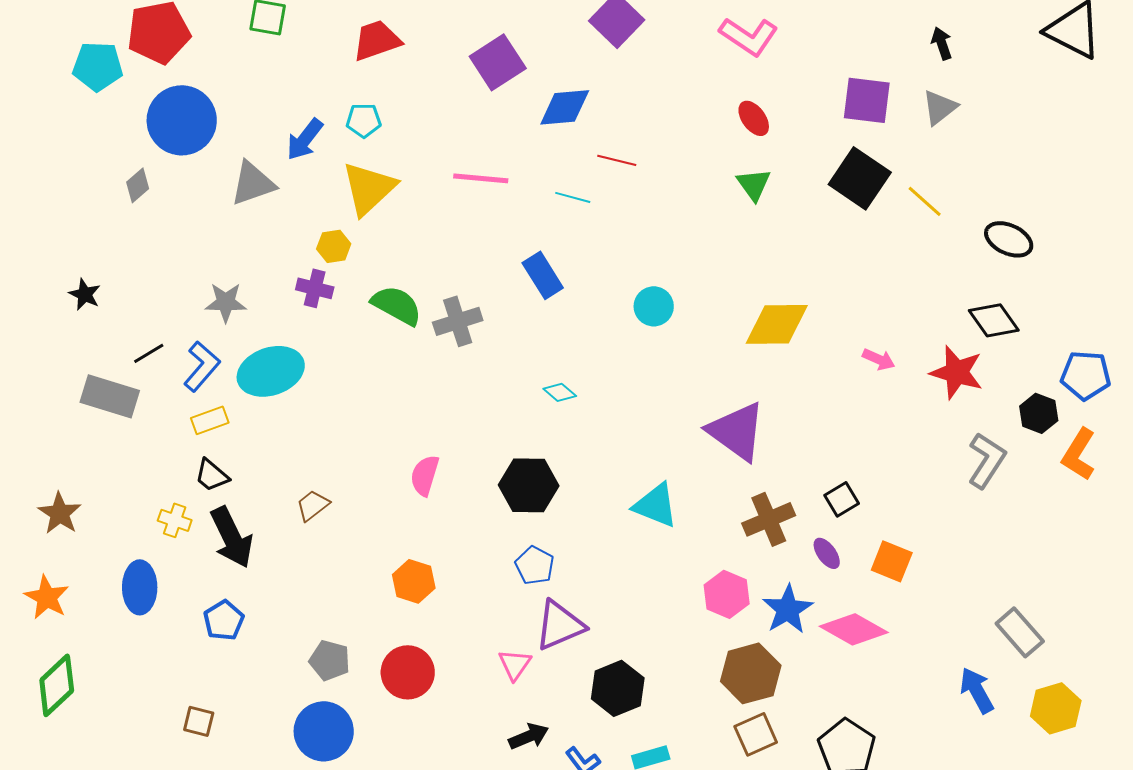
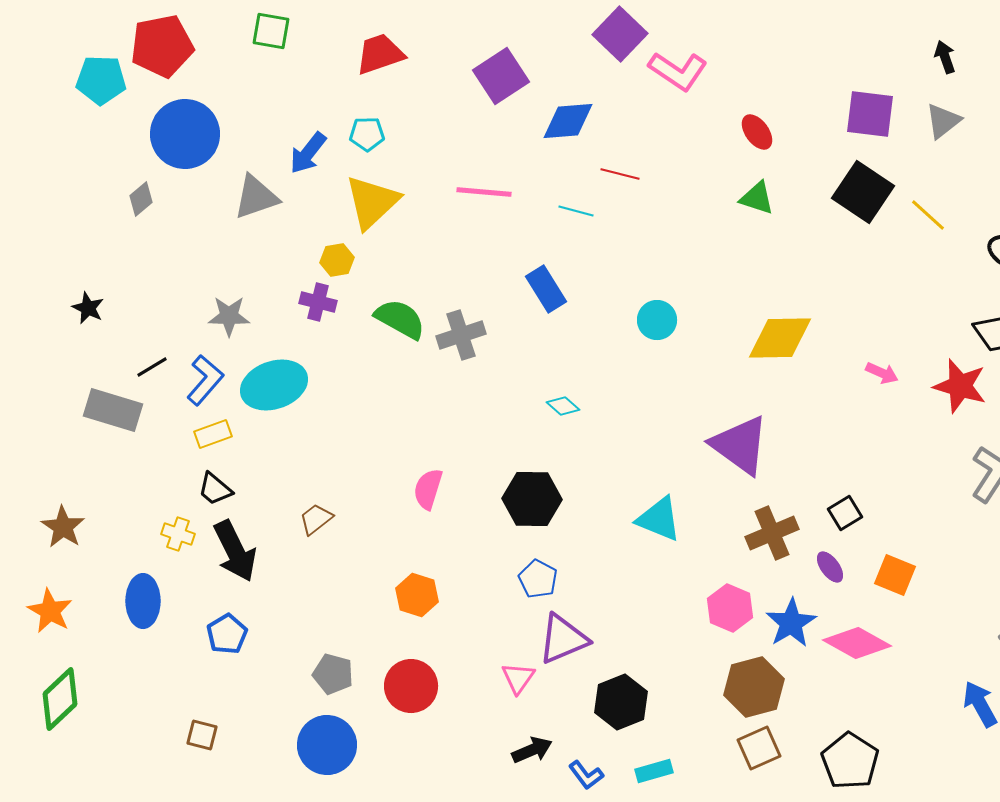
pink L-shape: (749, 36) -> (678, 71), moved
green triangle: (754, 184) -> (757, 198), turned -36

